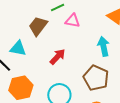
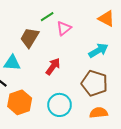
pink triangle: (73, 21) -> (64, 28), turned -42
cyan arrow: (104, 46) -> (98, 50), turned 78

